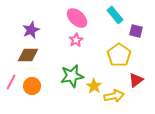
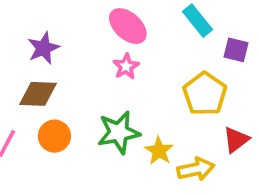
orange circle: (32, 86) -> (54, 136), moved

